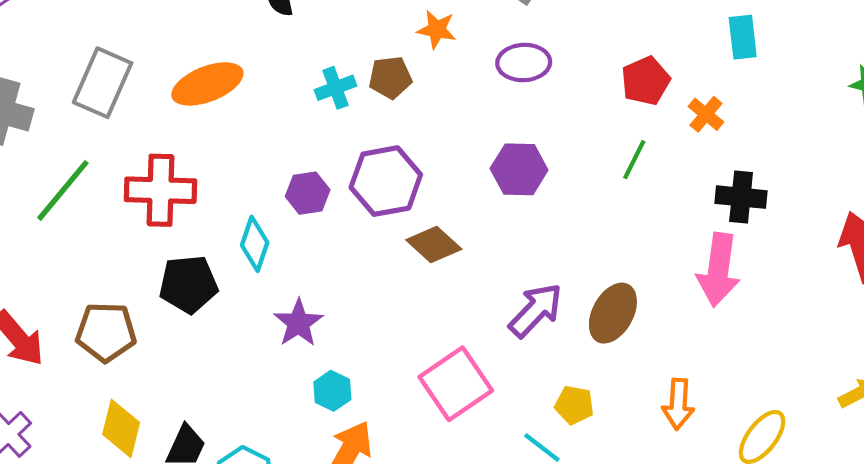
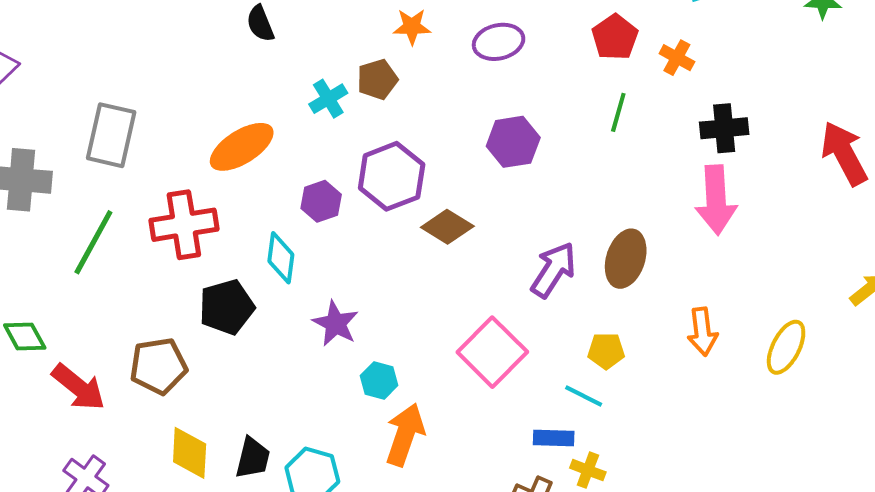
orange ellipse: (207, 84) -> (242, 147), moved

